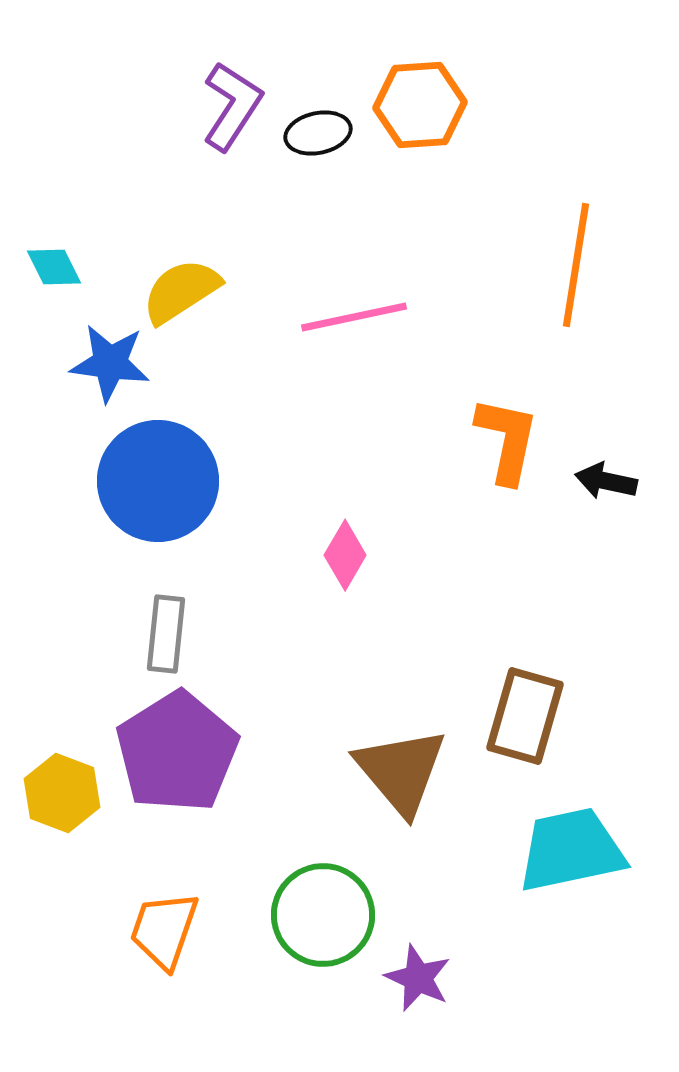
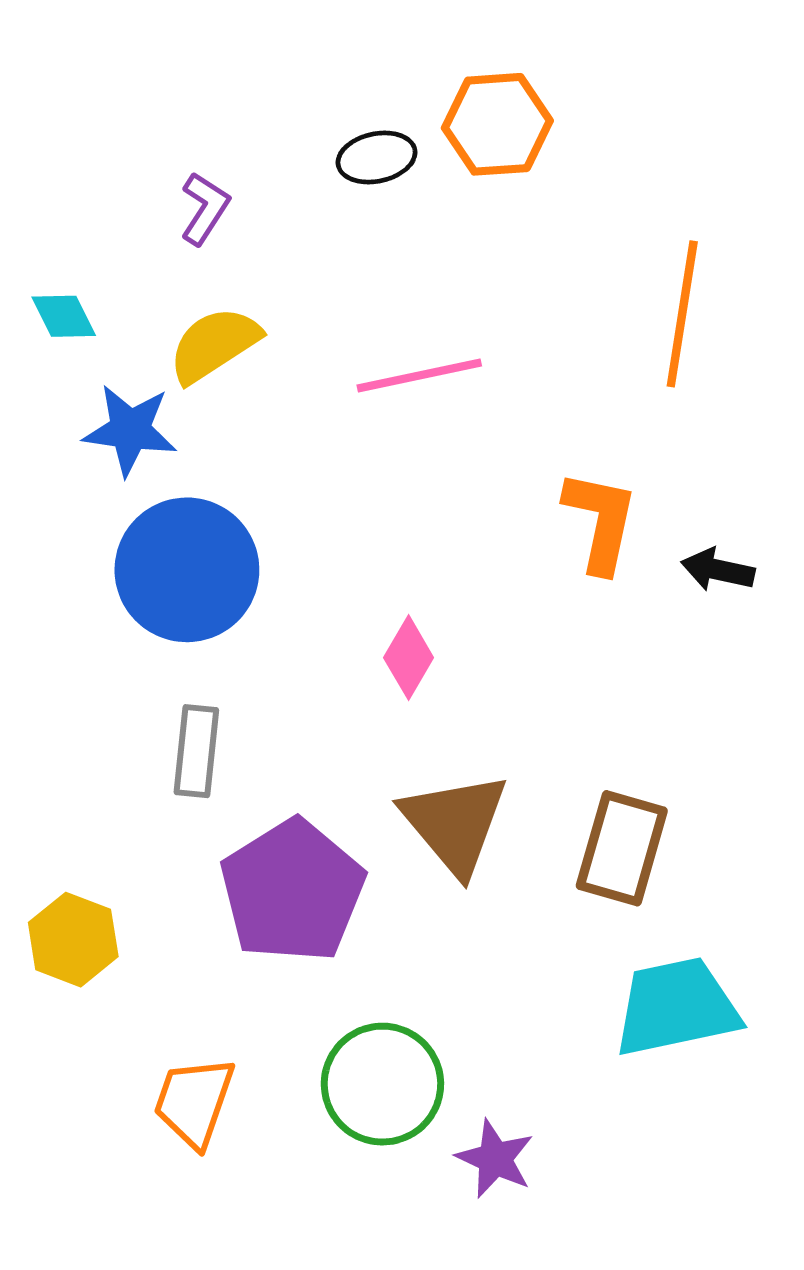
purple L-shape: (232, 106) -> (205, 208), moved, size x0.7
purple pentagon: (177, 752) -> (292, 891), moved
brown triangle: (401, 771) -> (455, 823), moved

